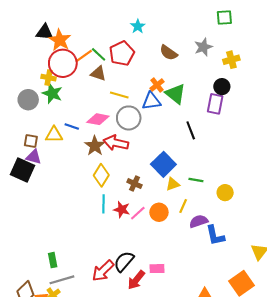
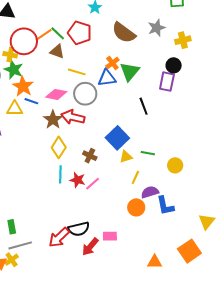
orange star: (60, 40) -> (23, 86), moved
red pentagon: (122, 53) -> (80, 33), turned -30
brown semicircle: (168, 53) -> (124, 33), size x1.4
green triangle: (175, 94) -> (130, 72), turned 30
orange circle: (159, 212) -> (136, 207), moved
black semicircle: (124, 261) -> (79, 229), turned -145

